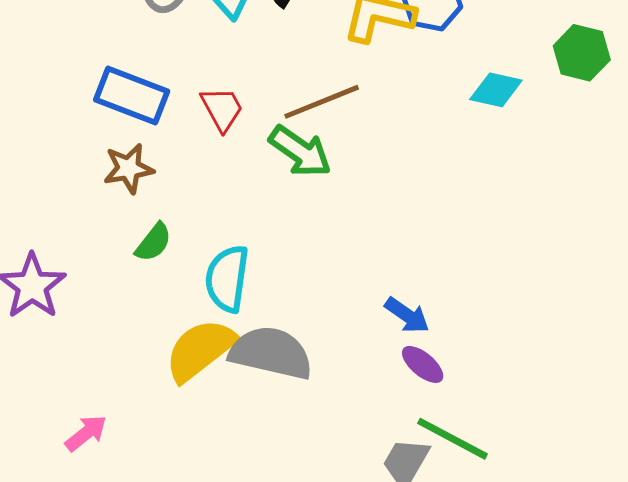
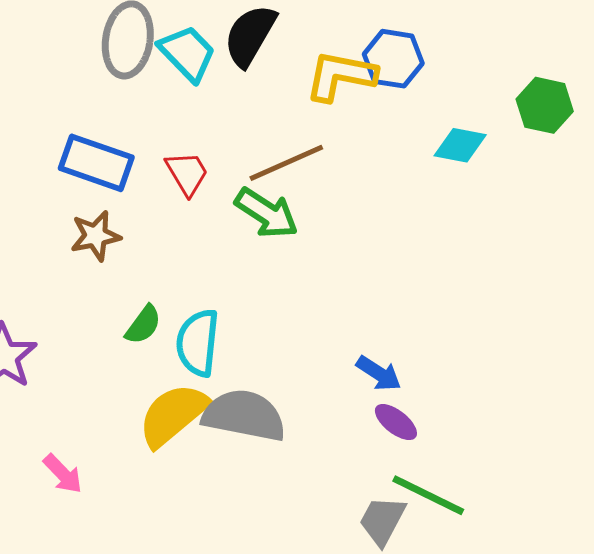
green semicircle: (153, 242) -> (143, 325), moved
pink arrow: (86, 433) -> (63, 474), moved, turned 87

